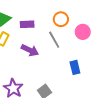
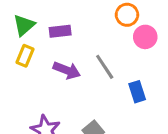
orange circle: (61, 19) -> (127, 15), moved
gray line: (54, 40) -> (105, 67), moved

